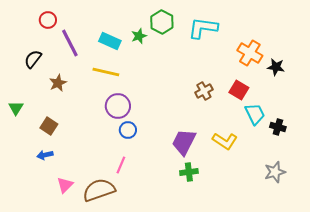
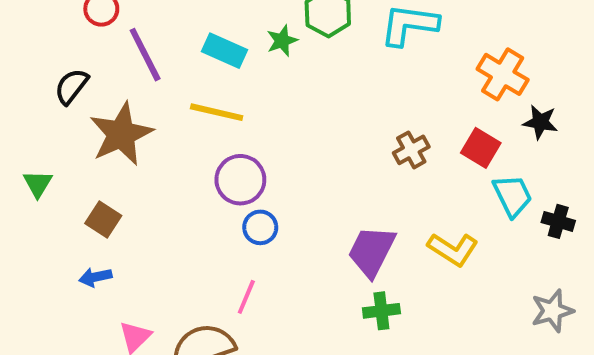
black star: (276, 67) -> (540, 122), moved
brown star: (58, 83) -> (121, 134), size x1.8

